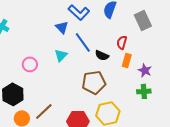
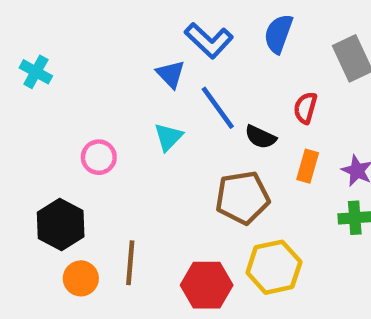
orange rectangle: (127, 60) -> (308, 166), moved
brown line: (44, 111) -> (130, 263), turned -42

